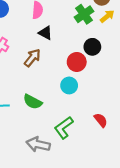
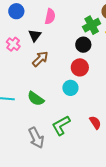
black triangle: (45, 33) -> (35, 35), moved, turned 32
black circle: (92, 47) -> (83, 45), moved
gray arrow: (38, 144) -> (36, 138), turned -135

